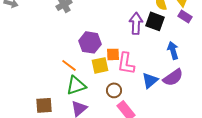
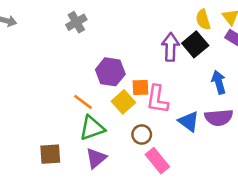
black square: (155, 21) -> (195, 44), turned 30
yellow square: (100, 65) -> (123, 102), turned -30
purple semicircle: (173, 77) -> (219, 118), turned 30
blue triangle: (150, 80) -> (189, 121), turned -42

